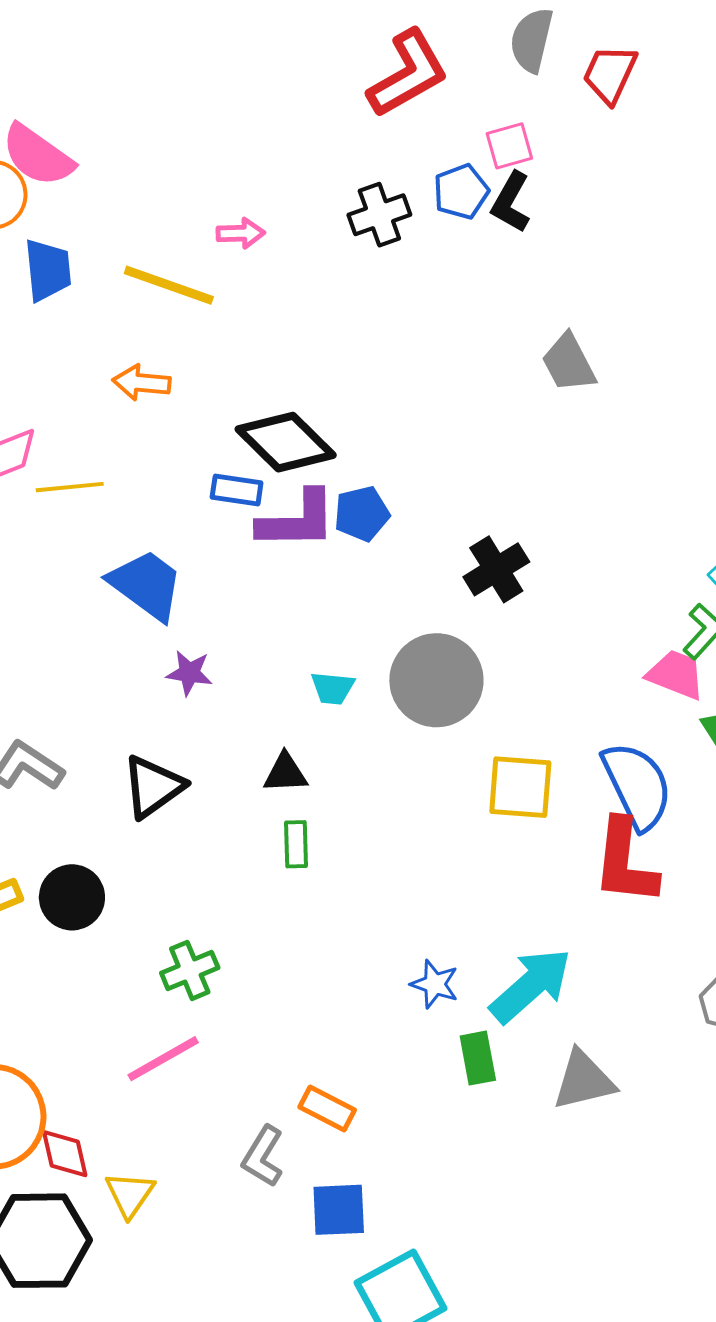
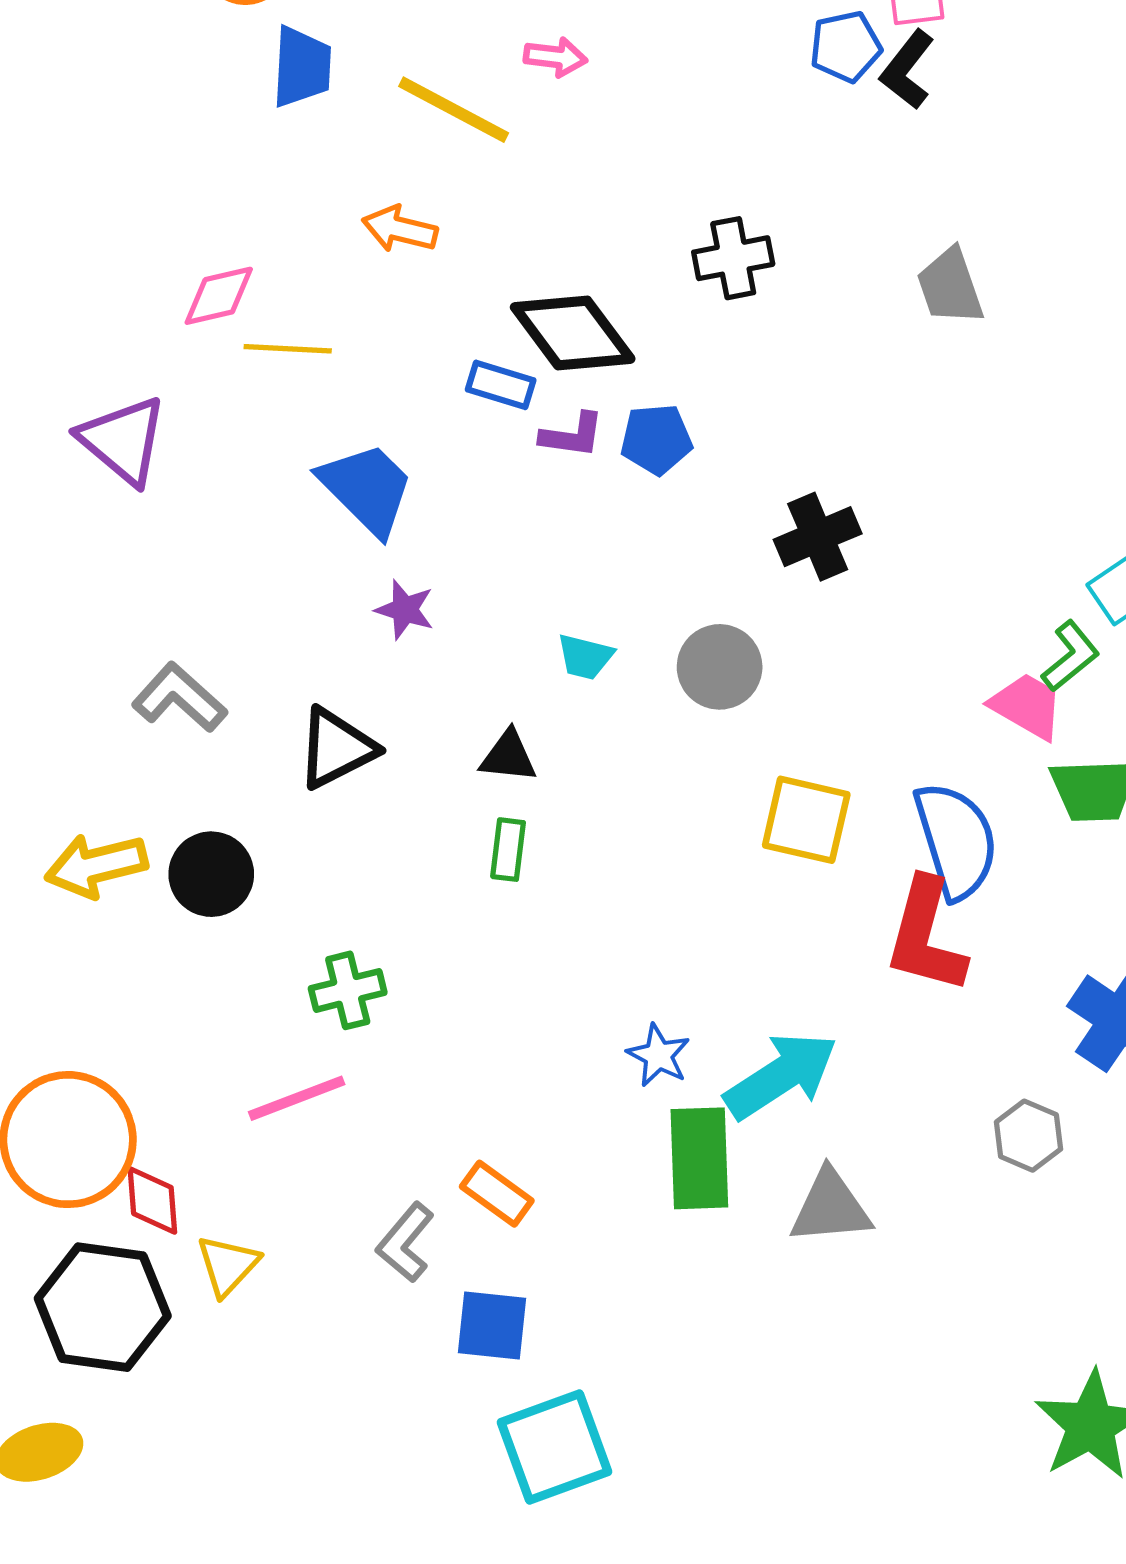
black cross: (379, 215) -> (733, 258), moved
purple L-shape: (297, 520) -> (572, 435), size x0.6
gray circle: (436, 680) -> (720, 667), size x0.7
green rectangle: (478, 1058) -> (699, 1158), size x1.5

